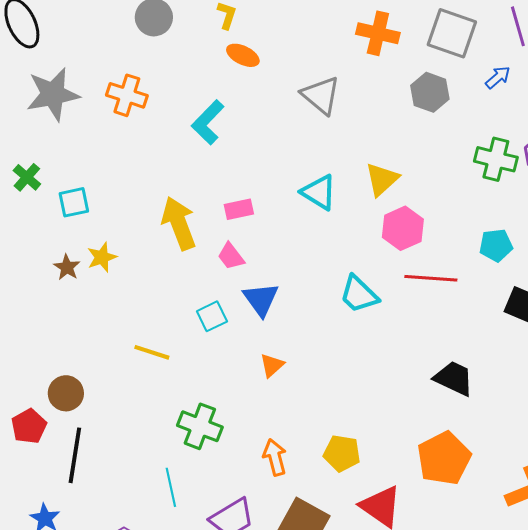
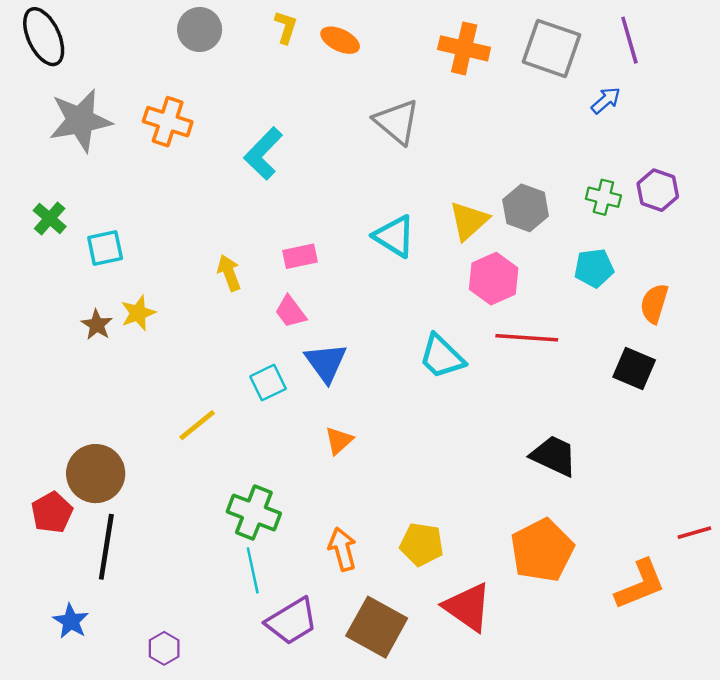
orange ellipse: (243, 55) -> (340, 40), moved
gray hexagon: (430, 92) -> (526, 208), moved
green cross: (496, 159) -> (603, 197), size x0.7
yellow arrow: (179, 223) -> (229, 273), size x0.6
cyan pentagon: (496, 245) -> (594, 268), moved
yellow line: (152, 352) -> (197, 425), turned -57
brown circle: (66, 393) -> (96, 474), size x1.4
cyan line: (171, 487) -> (253, 570), moved

